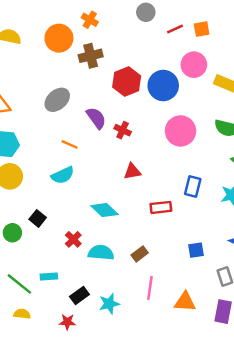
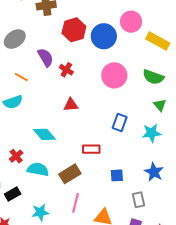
red rectangle: (161, 207) -> (91, 149), moved
brown rectangle: (140, 254) -> (70, 174), size x1.5
black rectangle: (79, 295) -> (13, 194), moved

